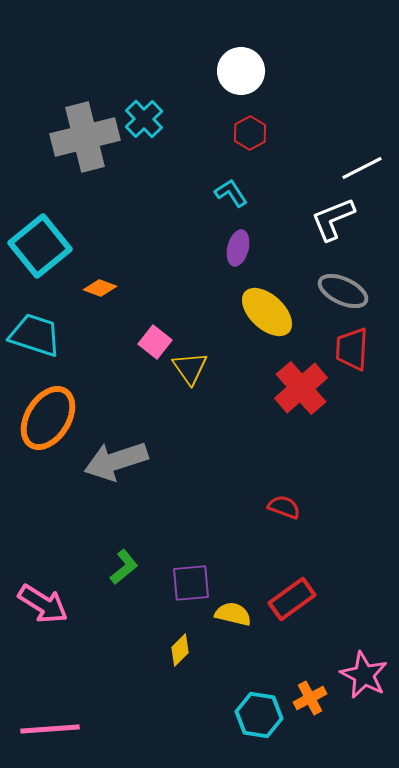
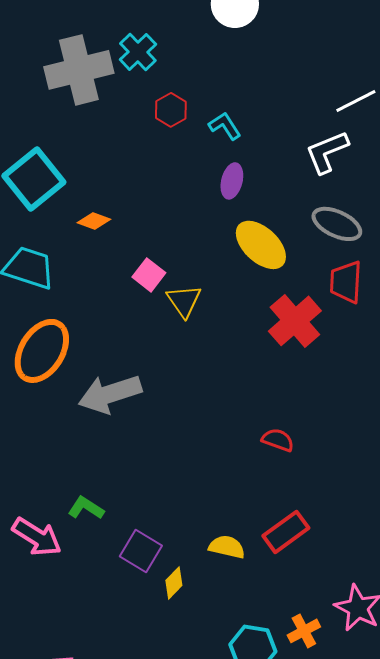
red hexagon: (250, 133) -> (171, 110), moved
green L-shape: (124, 567) -> (86, 508), moved, turned -108
purple square: (191, 583) -> (141, 551), moved, turned 36

